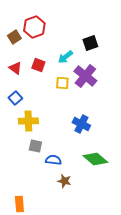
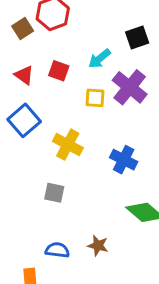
blue square: (15, 98) -> (24, 120), size x1.5
yellow cross: (28, 121) -> (68, 145), moved, turned 30
blue semicircle: (53, 160) -> (57, 250), moved

